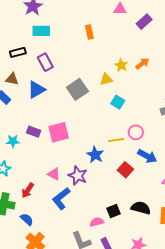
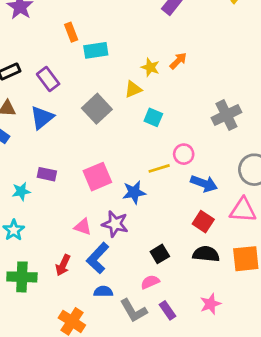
cyan rectangle: (41, 31) -> (96, 50), moved
orange rectangle: (89, 32) -> (71, 32), moved
pink square: (59, 132) -> (97, 177), moved
blue star: (95, 155) -> (134, 192), turned -30
red square: (125, 170) -> (203, 222), moved
red arrow: (28, 190) -> (63, 265), moved
black square: (114, 211) -> (160, 254), moved
blue semicircle: (27, 219) -> (103, 292), moved, turned -32

